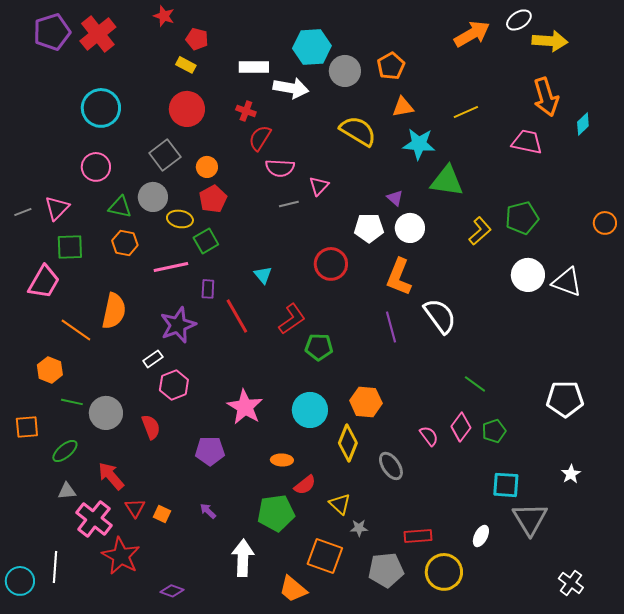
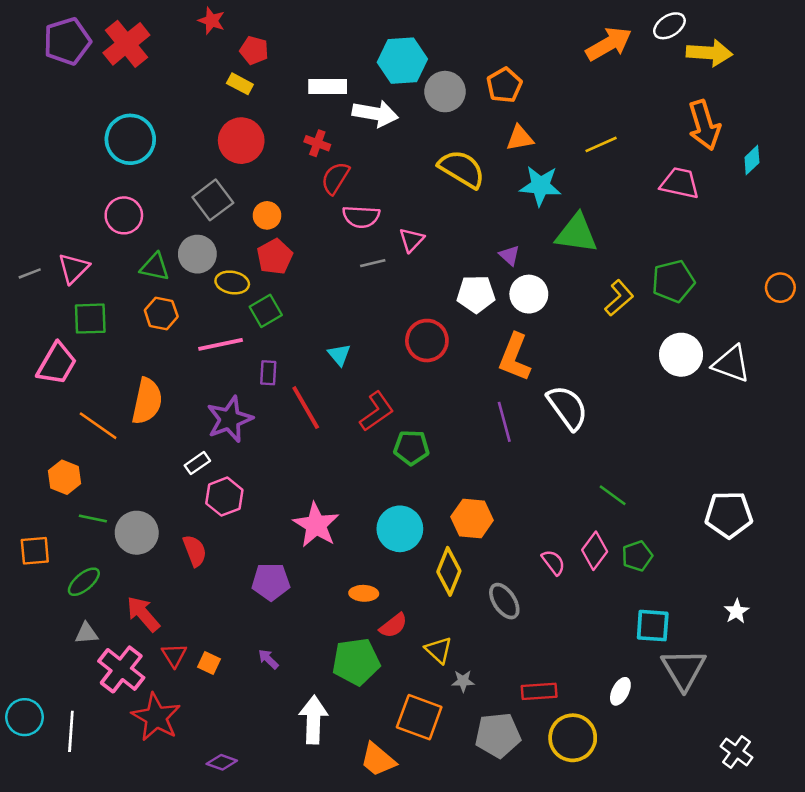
cyan circle: (20, 581) -> (25, 717), moved

